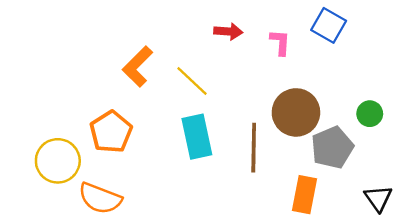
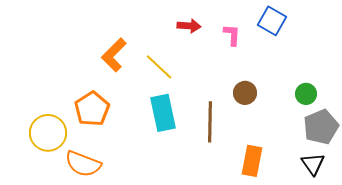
brown circle: (296, 112) -> (245, 93), size x0.6
gray pentagon: (332, 148) -> (321, 127), moved

